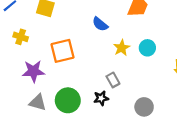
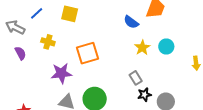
blue semicircle: (100, 24) -> (131, 22), moved
black star: (101, 98) -> (144, 95), moved

